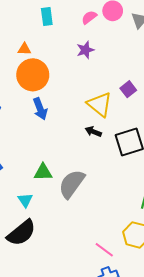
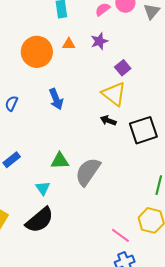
orange triangle: (24, 49) -> (69, 44), moved
orange circle: (33, 75) -> (37, 52), moved
purple square: (128, 89) -> (123, 68), moved

